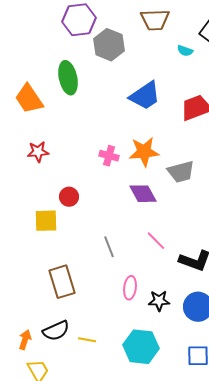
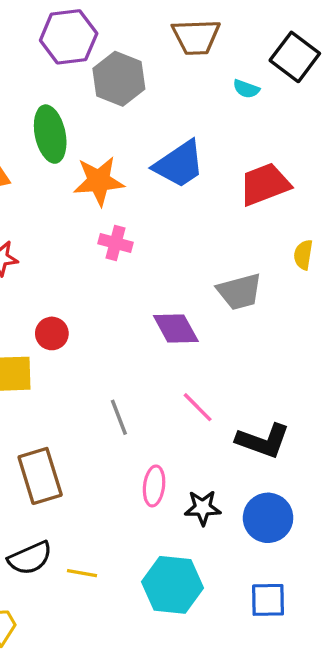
orange star: (144, 152) -> (99, 181), moved
pink cross: (109, 156) -> (116, 243), moved

